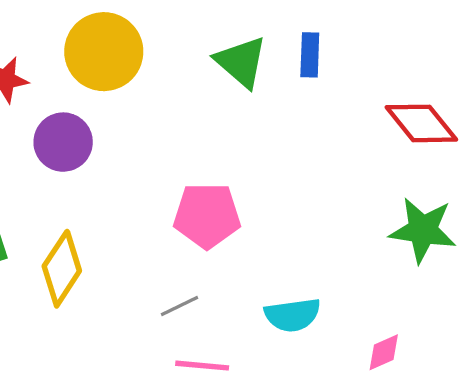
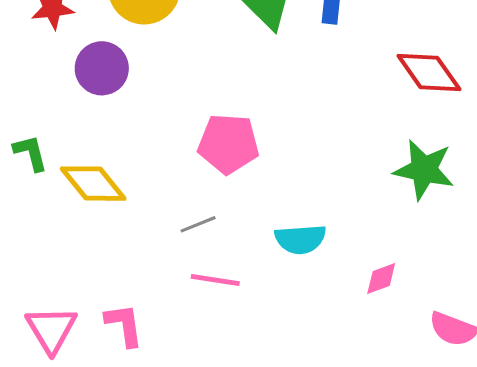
yellow diamond: (62, 269) -> (93, 184), turned -76

